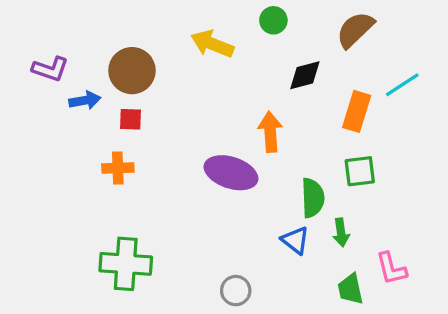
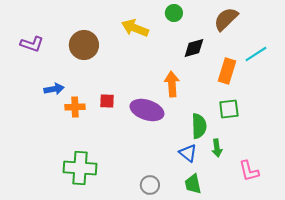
blue arrow: (85, 100) -> (54, 89), moved
red square: (130, 119) -> (107, 101), moved
green trapezoid: (350, 289) -> (193, 184), moved

